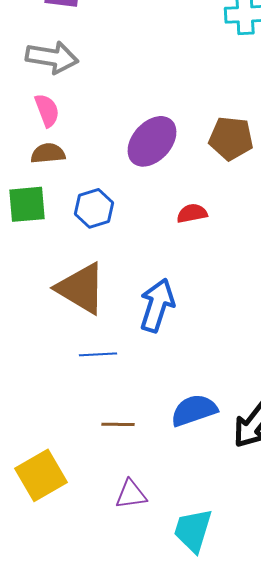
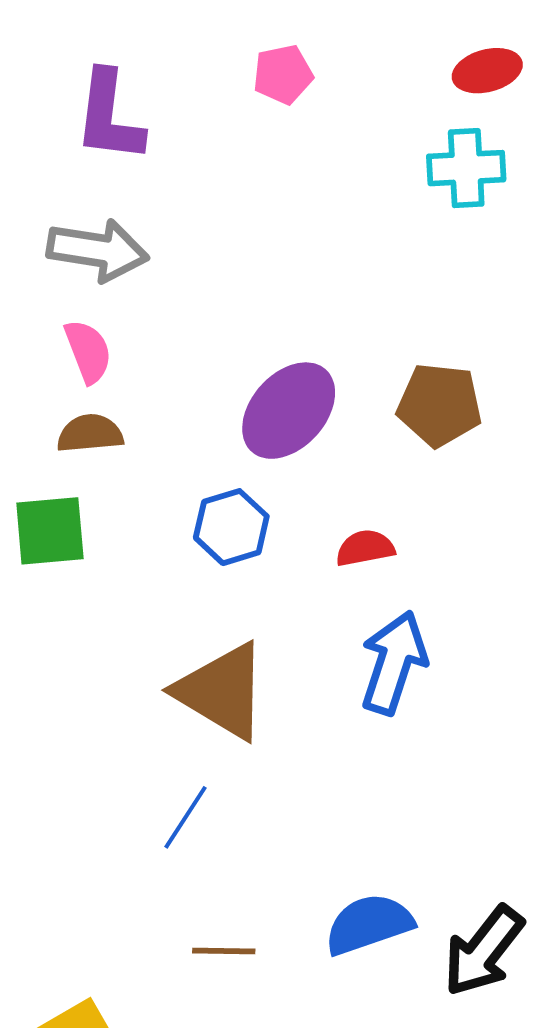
blue hexagon: (94, 208) -> (231, 527), moved
brown triangle: (81, 288) -> (222, 691), moved
blue arrow: (157, 305) -> (394, 663), moved
blue line: (98, 354) -> (186, 817), turned -54

